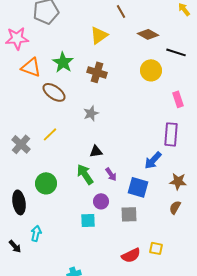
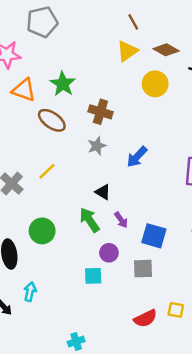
yellow triangle: (99, 35) -> (127, 51), moved
yellow circle: (151, 70) -> (155, 84), moved
brown cross: (97, 72) -> (100, 112), moved
black triangle: (96, 151) -> (103, 192), turned 40
blue arrow: (153, 160) -> (137, 157), moved

